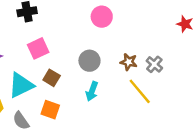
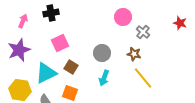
pink circle: (102, 17) -> (123, 17), moved
gray cross: (154, 64) -> (143, 32), moved

